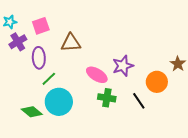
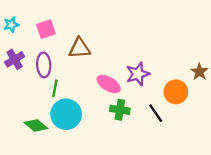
purple cross: (18, 42) -> (15, 59), moved
green line: (49, 79) -> (55, 88), turned -35

